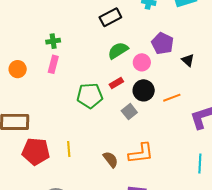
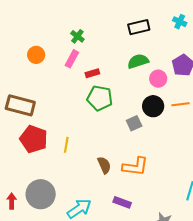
green cross: (53, 41) -> (77, 36), turned 32
red rectangle: (116, 83) -> (92, 73), moved
orange line: (172, 98) -> (180, 104), moved

